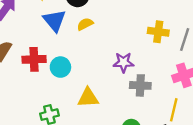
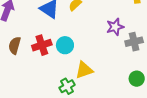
yellow triangle: (88, 98) -> (84, 70), moved

